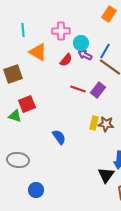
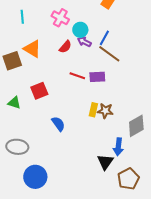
pink cross: (61, 31) -> (60, 18), turned 30
orange triangle: (38, 52) -> (32, 49), moved
purple rectangle: (98, 90) -> (97, 77), turned 49
red square: (27, 104) -> (39, 91), moved
blue circle: (36, 190) -> (35, 177), size x1.5

